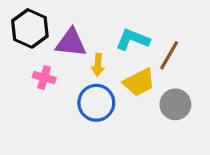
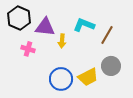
yellow trapezoid: (139, 82) -> (88, 77), moved
blue circle: (96, 103) -> (61, 79), moved

